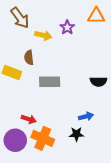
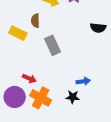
gray rectangle: (50, 82) -> (52, 45), turned 60
black semicircle: (98, 82) -> (98, 28), moved

